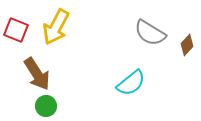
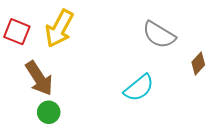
brown diamond: (187, 45) -> (198, 63), moved

